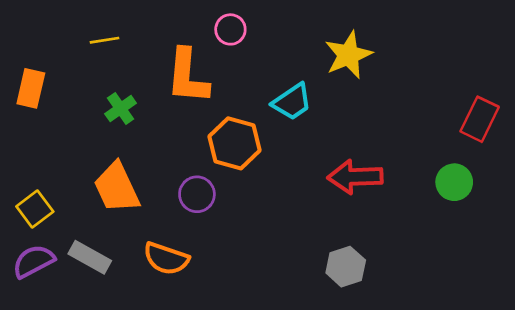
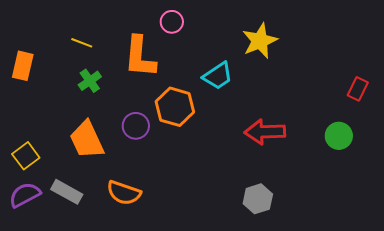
yellow line: (105, 40) -> (82, 43), moved, turned 30
red rectangle: (480, 119) -> (358, 89), size x0.7
purple circle: (197, 194) -> (136, 126), moved

